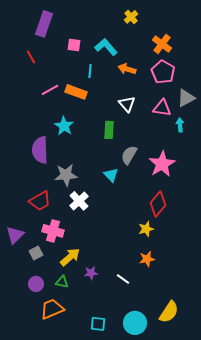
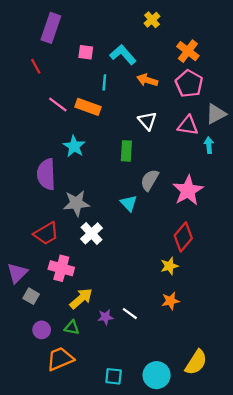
pink line: (50, 90) -> (58, 105), turned 66
gray square: (36, 253) -> (31, 296), moved, turned -32
white line: (123, 279) -> (130, 314), moved

